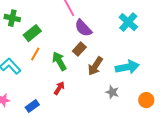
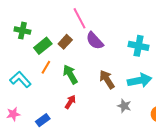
cyan cross: (128, 22) -> (139, 46), moved, turned -30
brown rectangle: (79, 49) -> (65, 42), moved
brown arrow: (95, 66) -> (107, 79), turned 114

